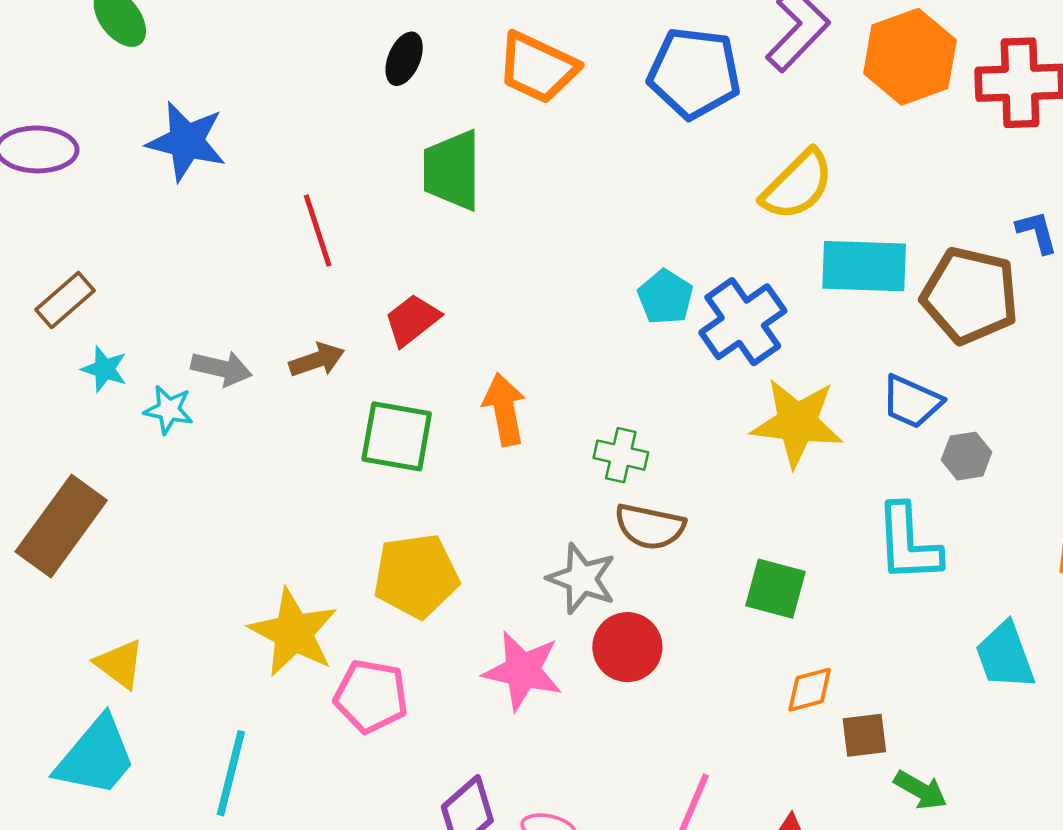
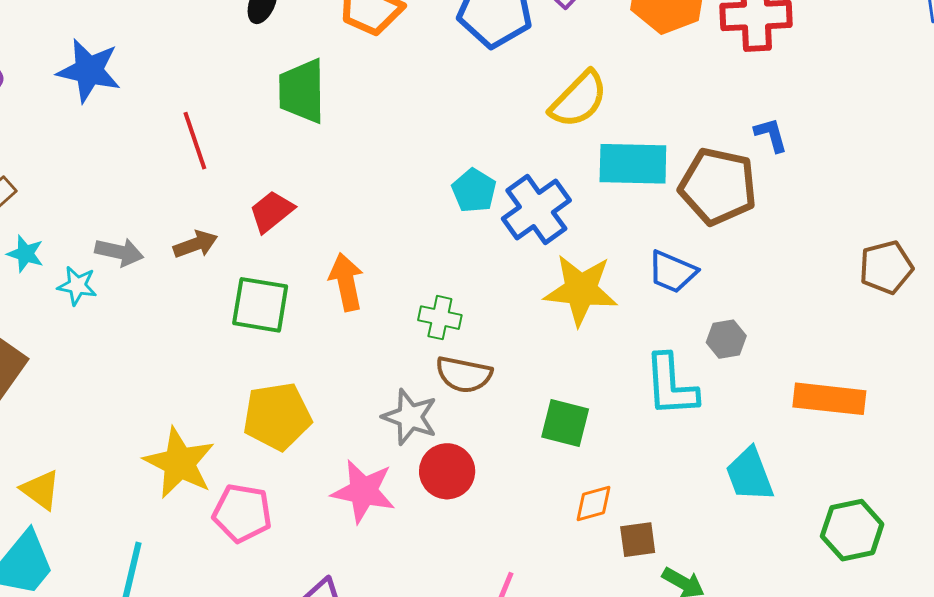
gray hexagon: (967, 456) -> (726, 339), moved

